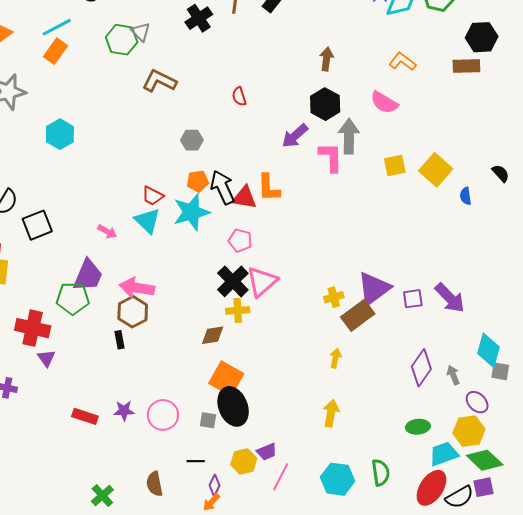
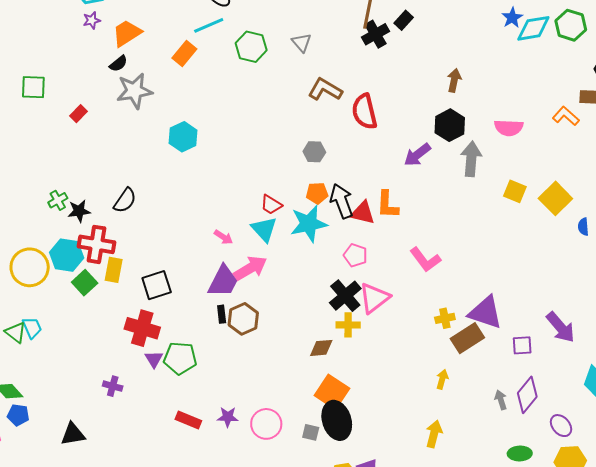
black cross: (199, 18) -> (375, 34), moved
cyan line: (57, 27) -> (209, 25), moved
gray triangle: (141, 32) -> (302, 43), moved
orange L-shape: (402, 62) -> (566, 116), moved
brown L-shape: (159, 81) -> (325, 89), moved
red semicircle: (239, 96) -> (365, 112), size x1.8
pink semicircle: (384, 102) -> (509, 128), turned -32
pink L-shape: (331, 157) -> (425, 260), moved, turned 140
yellow square: (395, 166) -> (515, 191), turned 30
black square: (37, 225) -> (157, 285), moved
purple trapezoid: (88, 275) -> (223, 281), moved
pink arrow: (137, 288) -> (250, 268), moved, turned 136
purple triangle: (374, 288) -> (485, 312), turned 51
green pentagon: (73, 298) -> (180, 358), moved
purple square: (413, 299) -> (522, 345), moved
black rectangle: (120, 340) -> (222, 314), moved
gray arrow: (453, 375) -> (501, 400), moved
purple ellipse: (477, 402) -> (561, 426), moved

